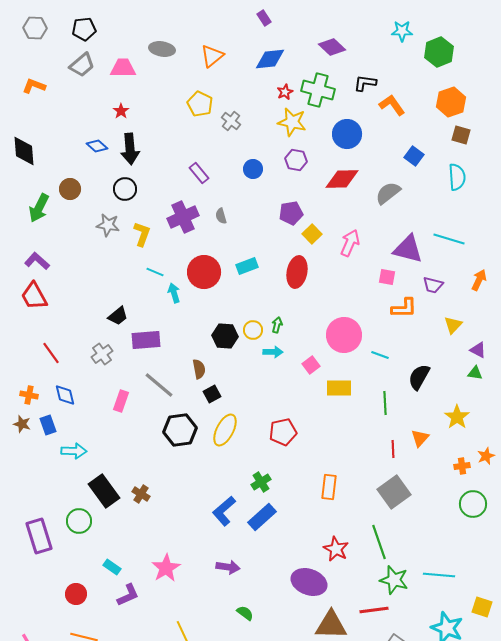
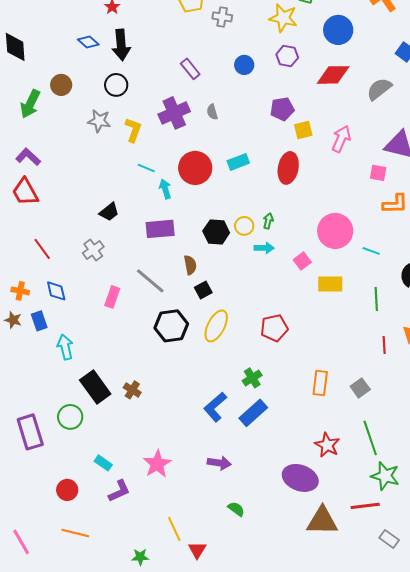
gray cross: (231, 121) -> (222, 17), turned -30
yellow square: (312, 234) -> (303, 130), turned 30
purple rectangle: (146, 340) -> (160, 229), moved
cyan arrow: (74, 451) -> (65, 347), turned -105
gray square: (394, 492) -> (360, 388), moved, size x0.6

